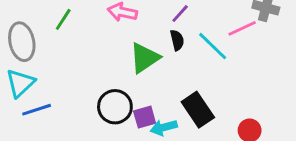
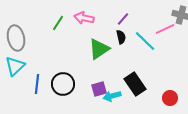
green line: (63, 19) -> (58, 23), moved
black circle: (115, 107) -> (63, 84), moved
blue line: (37, 110) -> (37, 84), moved, turned -66

